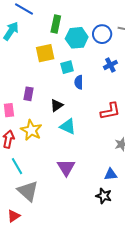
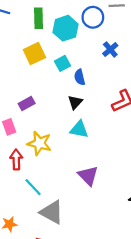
purple rectangle: (28, 94) -> (27, 103), turned 64
black triangle: (57, 105) -> (75, 102), moved

